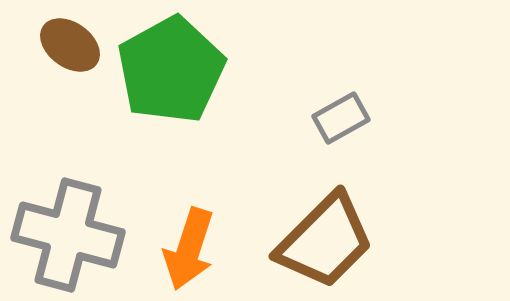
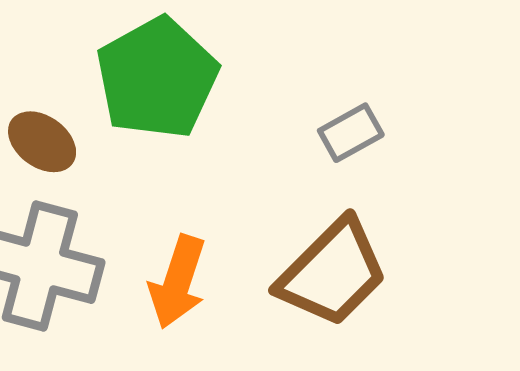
brown ellipse: (70, 45) -> (42, 142), moved

